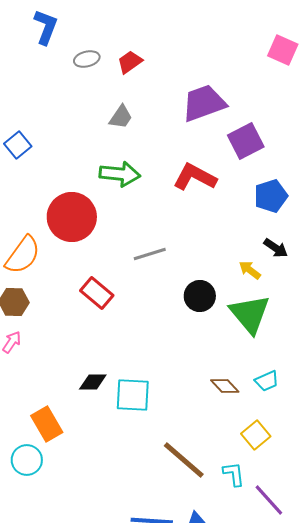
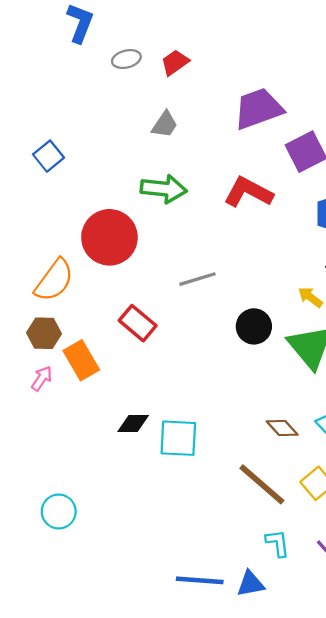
orange rectangle: (47, 424) -> (81, 360), moved
brown line: (184, 460) -> (262, 484), moved
cyan L-shape: (234, 474) -> (278, 543), moved

